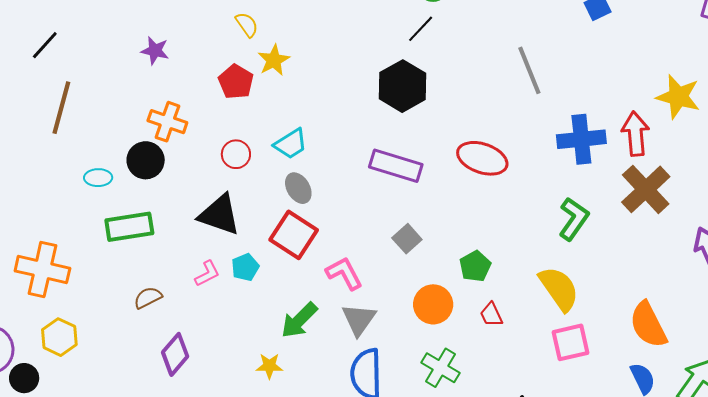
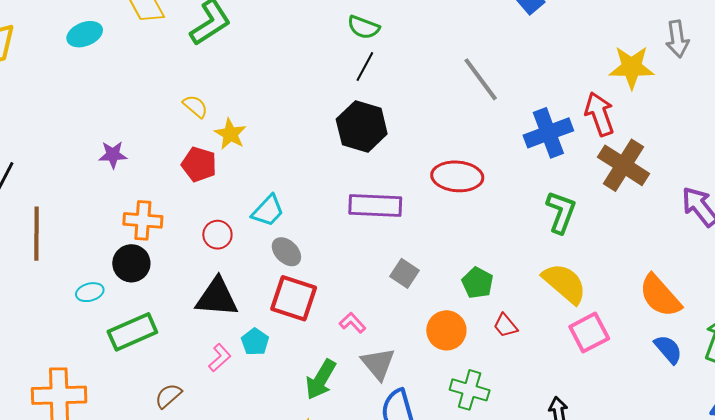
pink L-shape: (344, 273) -> (352, 323), size x0.7

